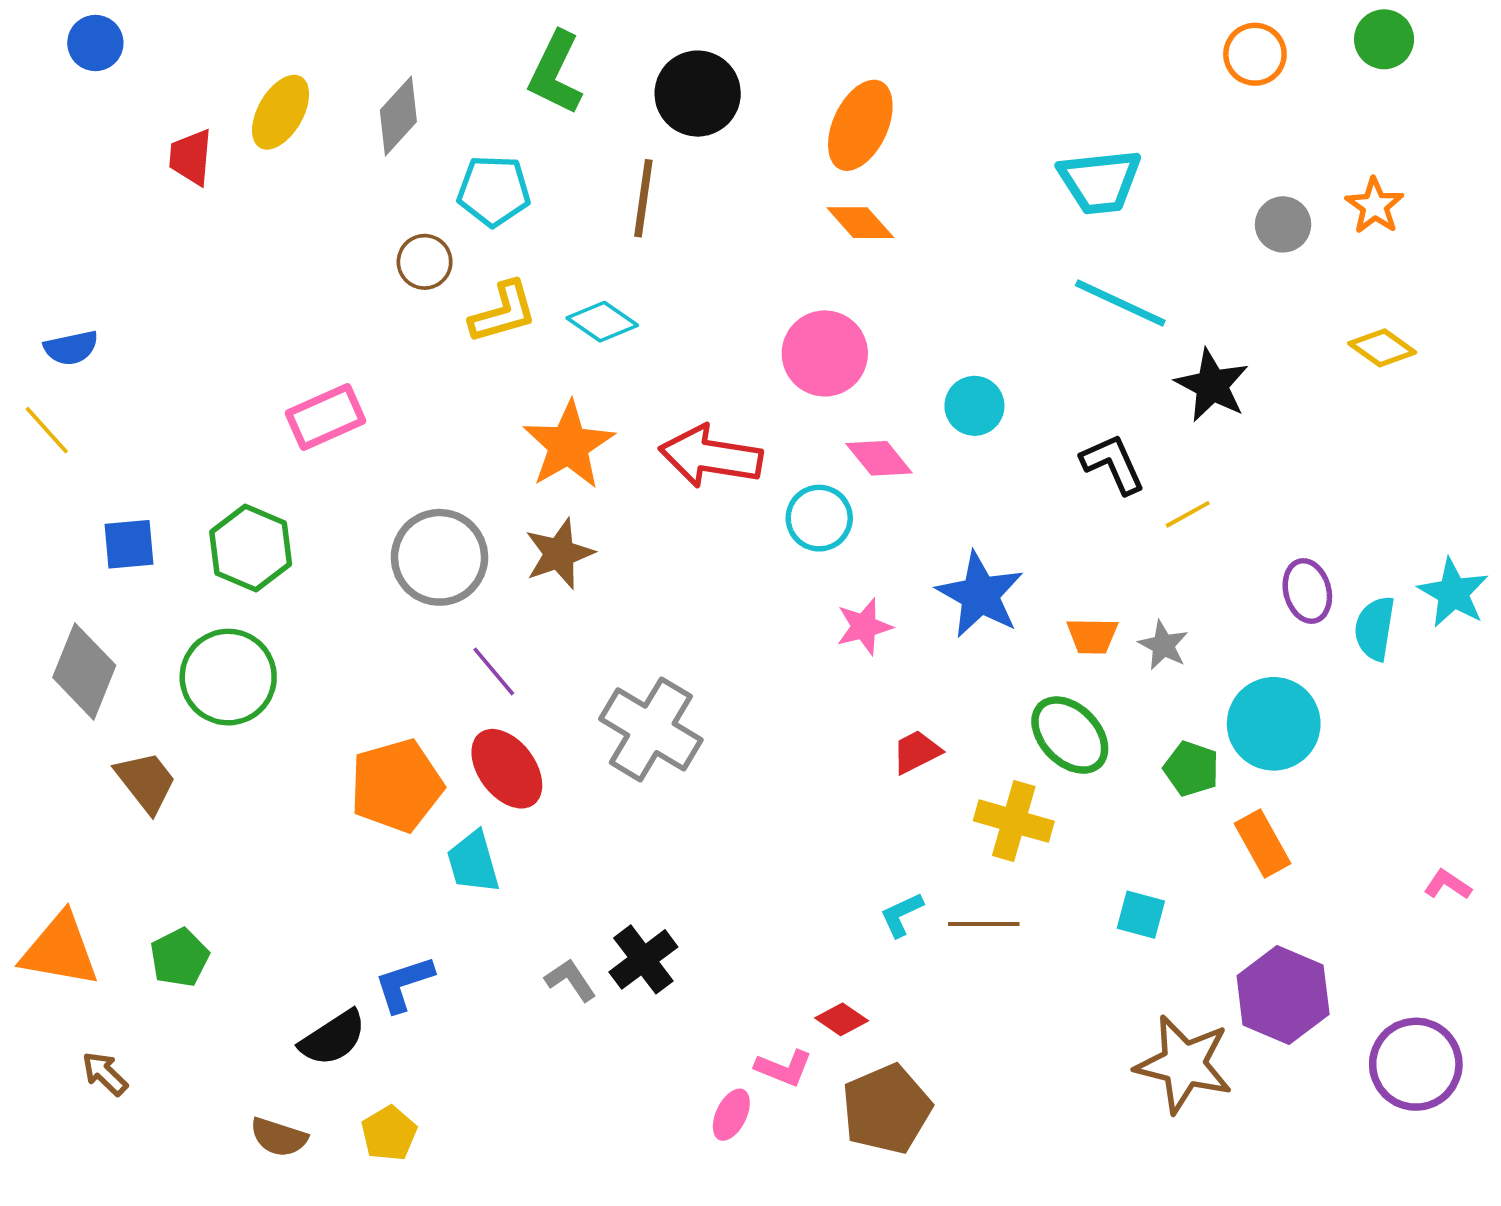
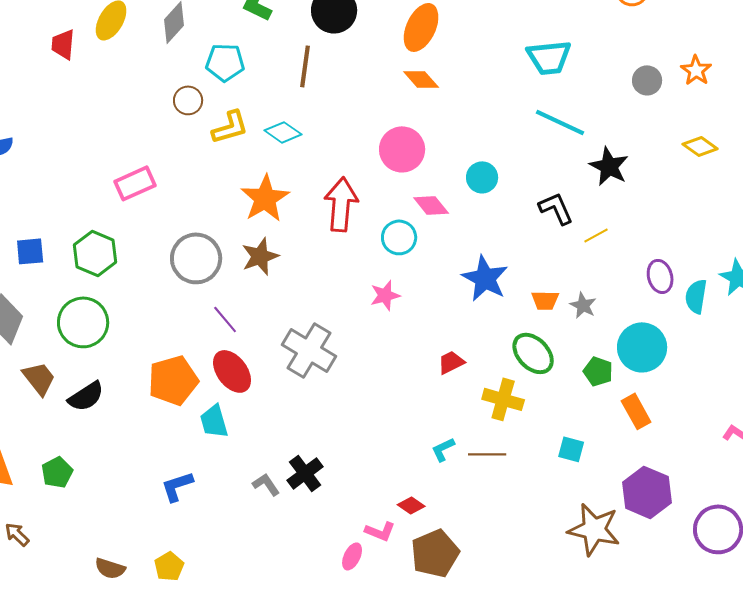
red arrow: (711, 456) -> (341, 204), turned 86
pink star: (864, 627) -> (385, 295), moved
black semicircle: (333, 1038) -> (86, 396), moved

